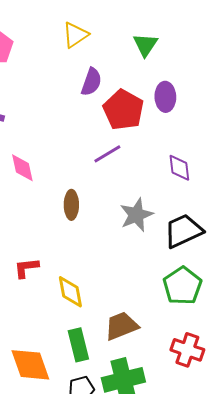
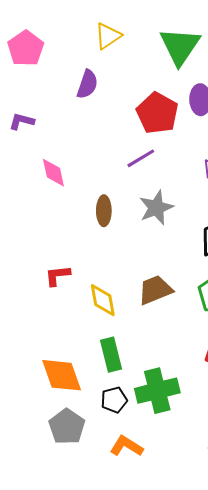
green triangle: (145, 45) -> (180, 46), size x1.6
purple semicircle: (91, 82) -> (87, 84), moved
gray star: (136, 215) -> (156, 208), moved
brown trapezoid: (121, 326) -> (155, 290), moved

